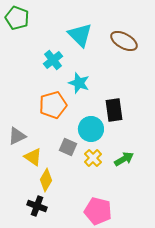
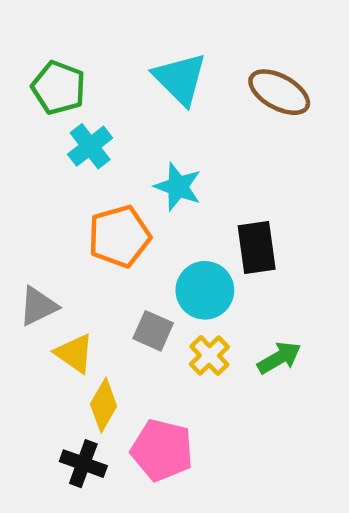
green pentagon: (17, 18) -> (59, 88), moved
cyan cross: (53, 60) -> (90, 146), moved
pink pentagon: (98, 211) -> (162, 450), moved

